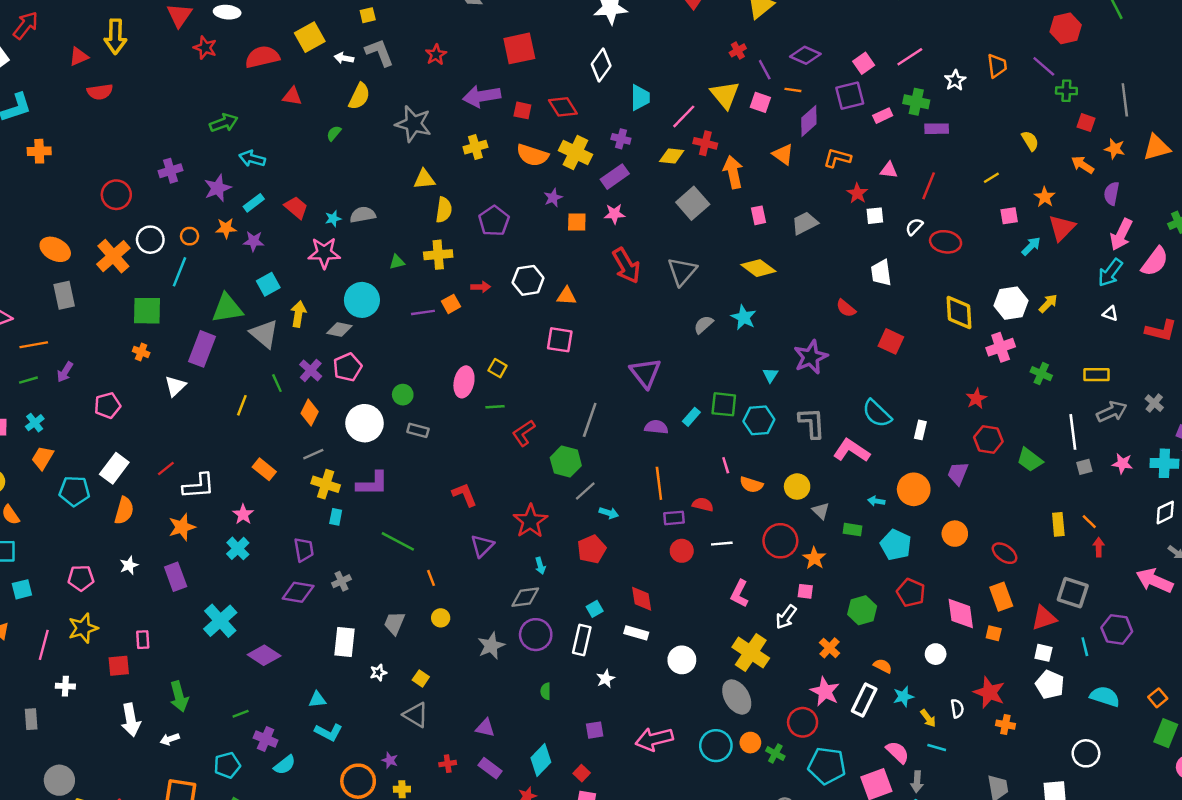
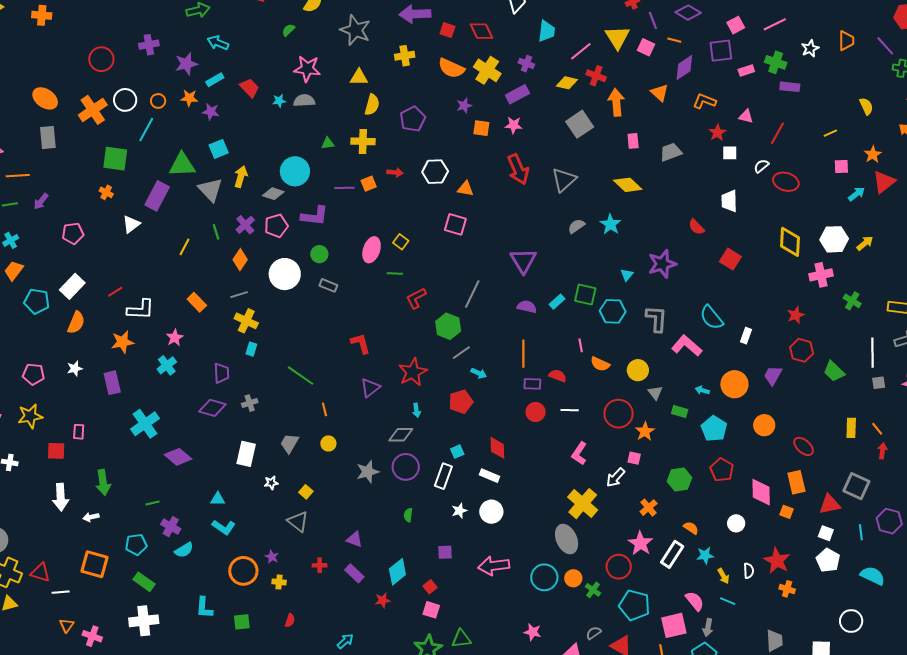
pink star: (324, 253) -> (307, 69), moved
purple L-shape: (372, 484) -> (315, 216), moved
white circle: (682, 660) -> (491, 512), moved

